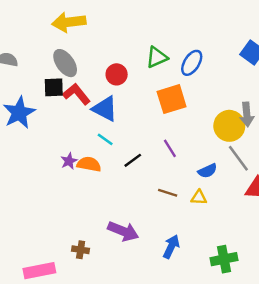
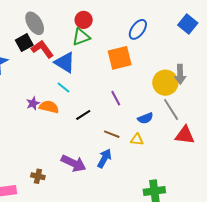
green triangle: (157, 57) -> (81, 37), moved
red circle: (117, 74) -> (84, 20), moved
black square: (54, 87) -> (24, 43), turned -30
black line: (133, 160) -> (83, 115), moved
blue arrow: (171, 247) -> (104, 158), moved

